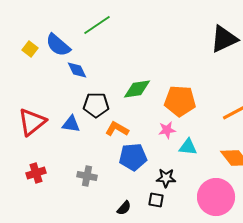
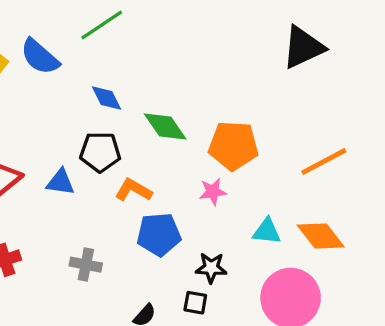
blue diamond: (77, 70) -> (106, 98), moved
green diamond: (137, 89) -> (165, 127), turned 64
cyan triangle: (188, 147) -> (267, 231), moved

